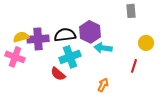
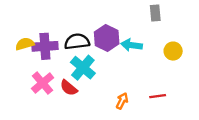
cyan arrow: (103, 48) -> (132, 45), moved
pink cross: (15, 57) -> (43, 83), moved, turned 30
cyan cross: (70, 57) -> (83, 68), turned -30
red line: (134, 66) -> (158, 96), moved, turned 64

